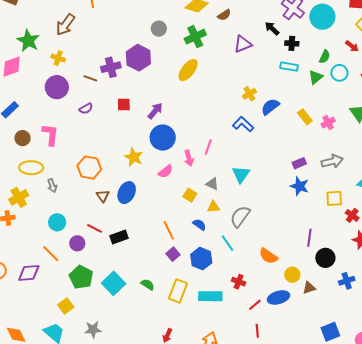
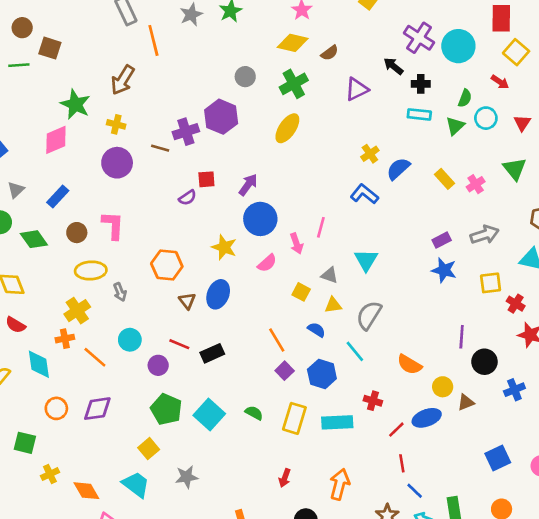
purple semicircle: (86, 109) -> (188, 198), moved
orange line: (51, 254) -> (95, 357), moved

